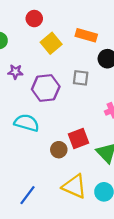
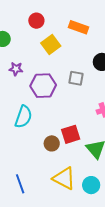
orange rectangle: (86, 35) -> (78, 27), moved
cyan semicircle: (27, 123) -> (23, 117), turned 90
blue line: (27, 195) -> (20, 184), turned -60

